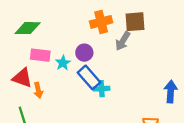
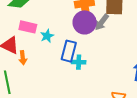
purple circle: (84, 53) -> (85, 22), moved, size x1.5
blue rectangle: (89, 77) -> (69, 51), turned 50

